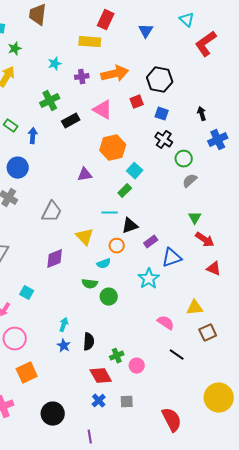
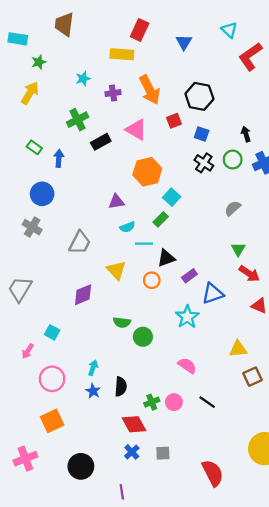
orange arrow: (115, 74) -> (150, 90), turned 76
green circle: (184, 159) -> (233, 160), moved
cyan semicircle: (104, 264) -> (127, 227), moved
pink semicircle: (166, 323) -> (187, 366), moved
pink circle: (15, 339) -> (52, 379), moved
black line: (177, 355) -> (207, 402), moved
pink circle: (137, 366) -> (174, 402), moved

